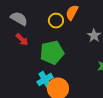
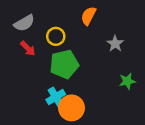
gray semicircle: (19, 19) -> (24, 23), turned 120
yellow circle: (56, 21) -> (56, 36), moved

